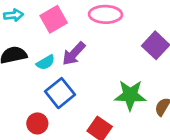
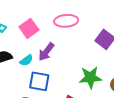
blue square: (60, 93) -> (39, 81), turned -35

